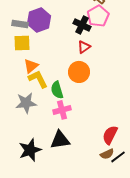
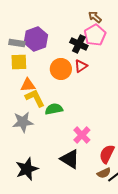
orange triangle: (31, 66) -> (28, 85), turned 35
orange circle: (79, 72) -> (61, 69), moved
green semicircle: (57, 90) -> (54, 109), turned 96
pink cross: (62, 110) -> (82, 135), moved, turned -30
black triangle: (60, 140) -> (70, 159), moved, turned 40

